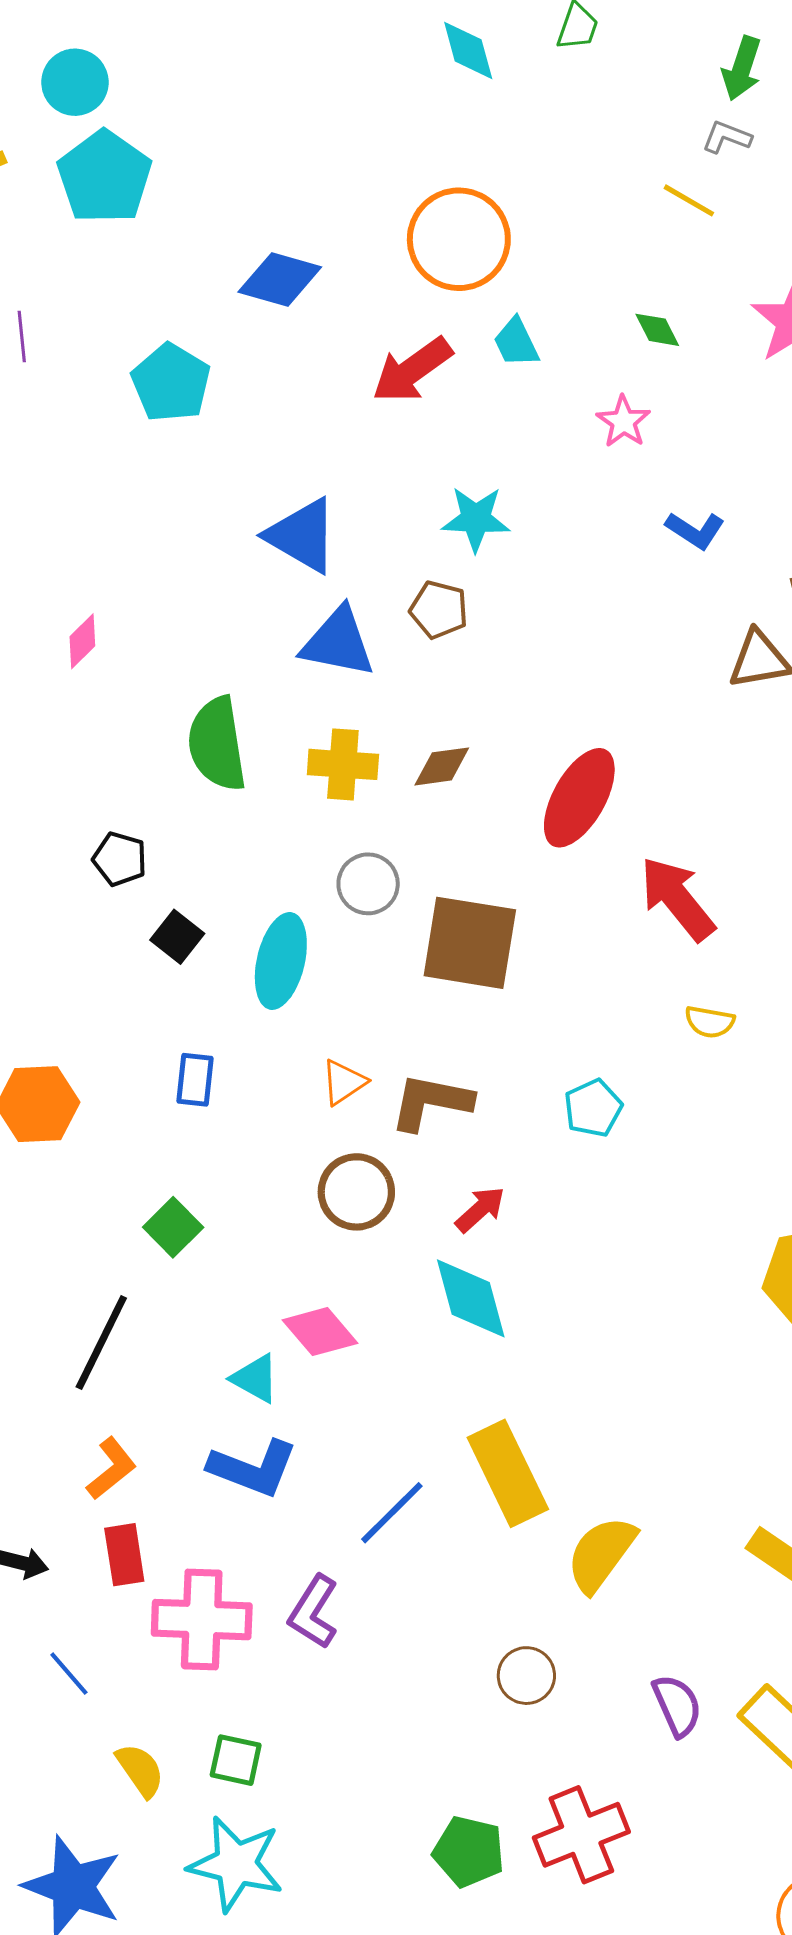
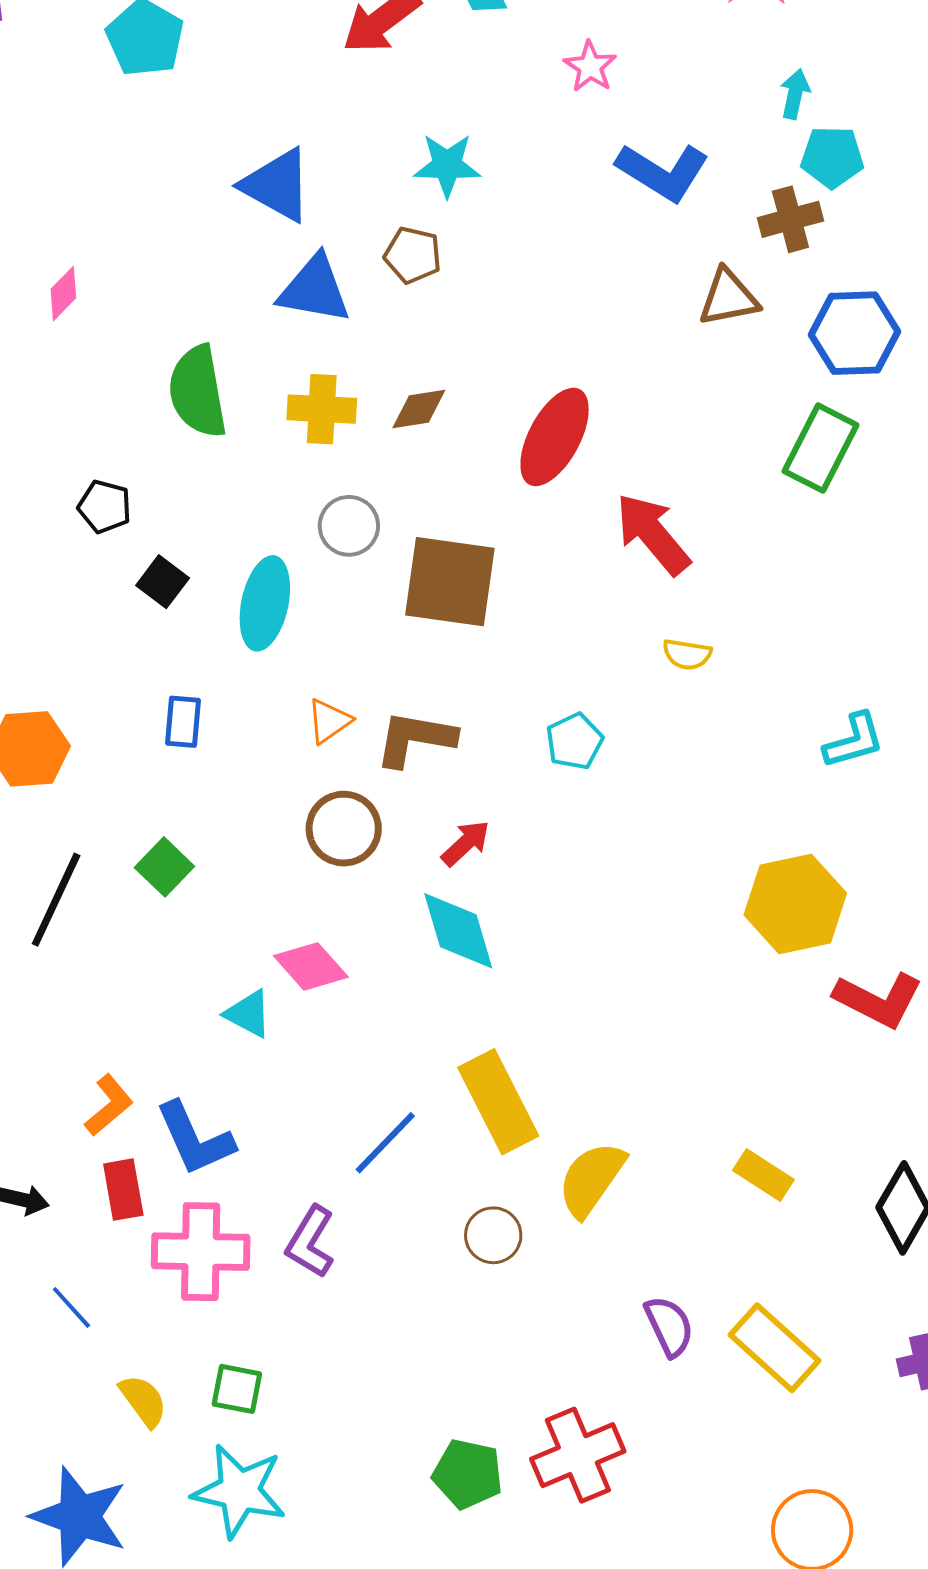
blue L-shape: (695, 530) -> (663, 172), size x1.6
black line: (101, 1343) -> (56, 900), moved
blue L-shape: (253, 1468) -> (195, 1139), moved, turned 46
brown circle: (526, 1676) -> (493, 1235), moved

